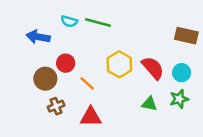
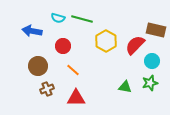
red circle: (66, 63) -> (63, 46), moved
yellow hexagon: (119, 64) -> (106, 41), moved
red semicircle: (153, 68) -> (135, 45), moved, turned -95

